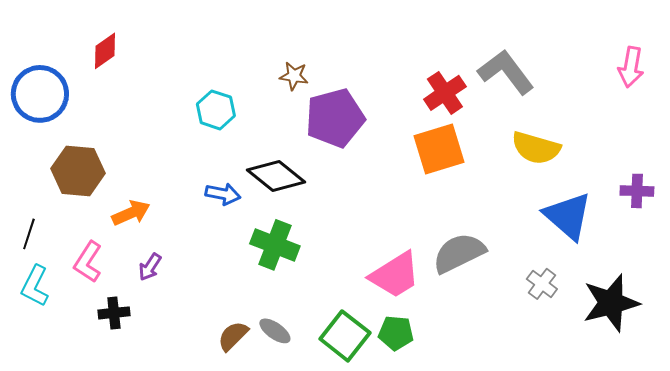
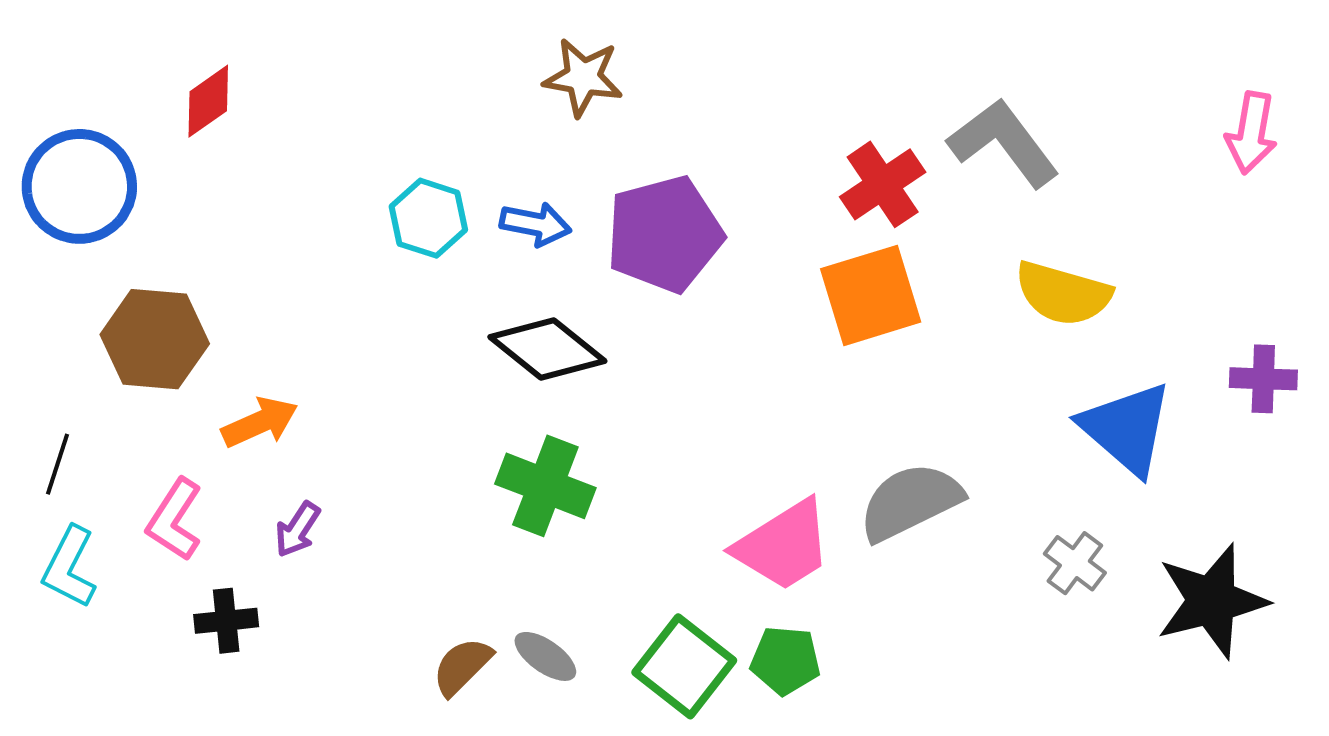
brown star: (294, 76) -> (583, 77), moved, size x1.4
blue arrow: (223, 194) -> (535, 224), moved

